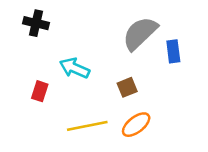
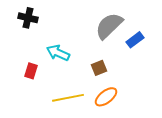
blue rectangle: (173, 51) -> (135, 40), turned 60

